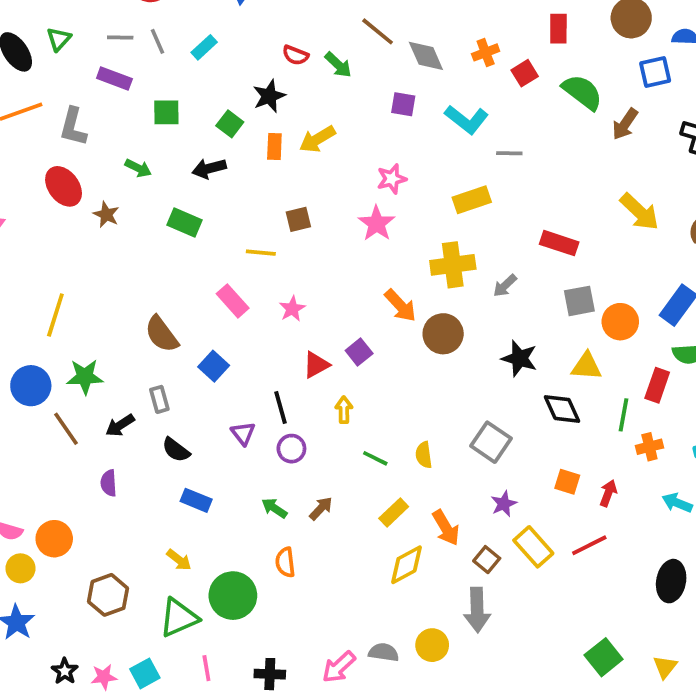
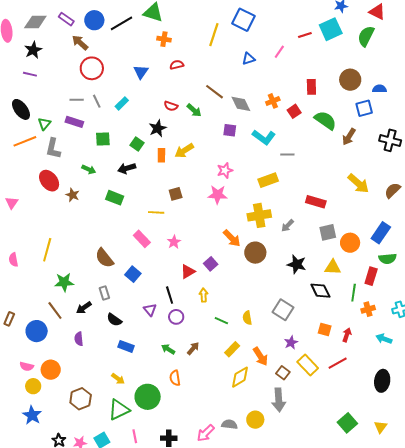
green triangle: (59, 39) -> (44, 124), moved
pink star: (377, 223) -> (218, 195), turned -30
blue circle: (31, 386) -> (37, 331), moved

